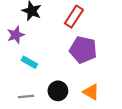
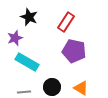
cyan rectangle: (29, 62) -> (27, 62), size x1.6

